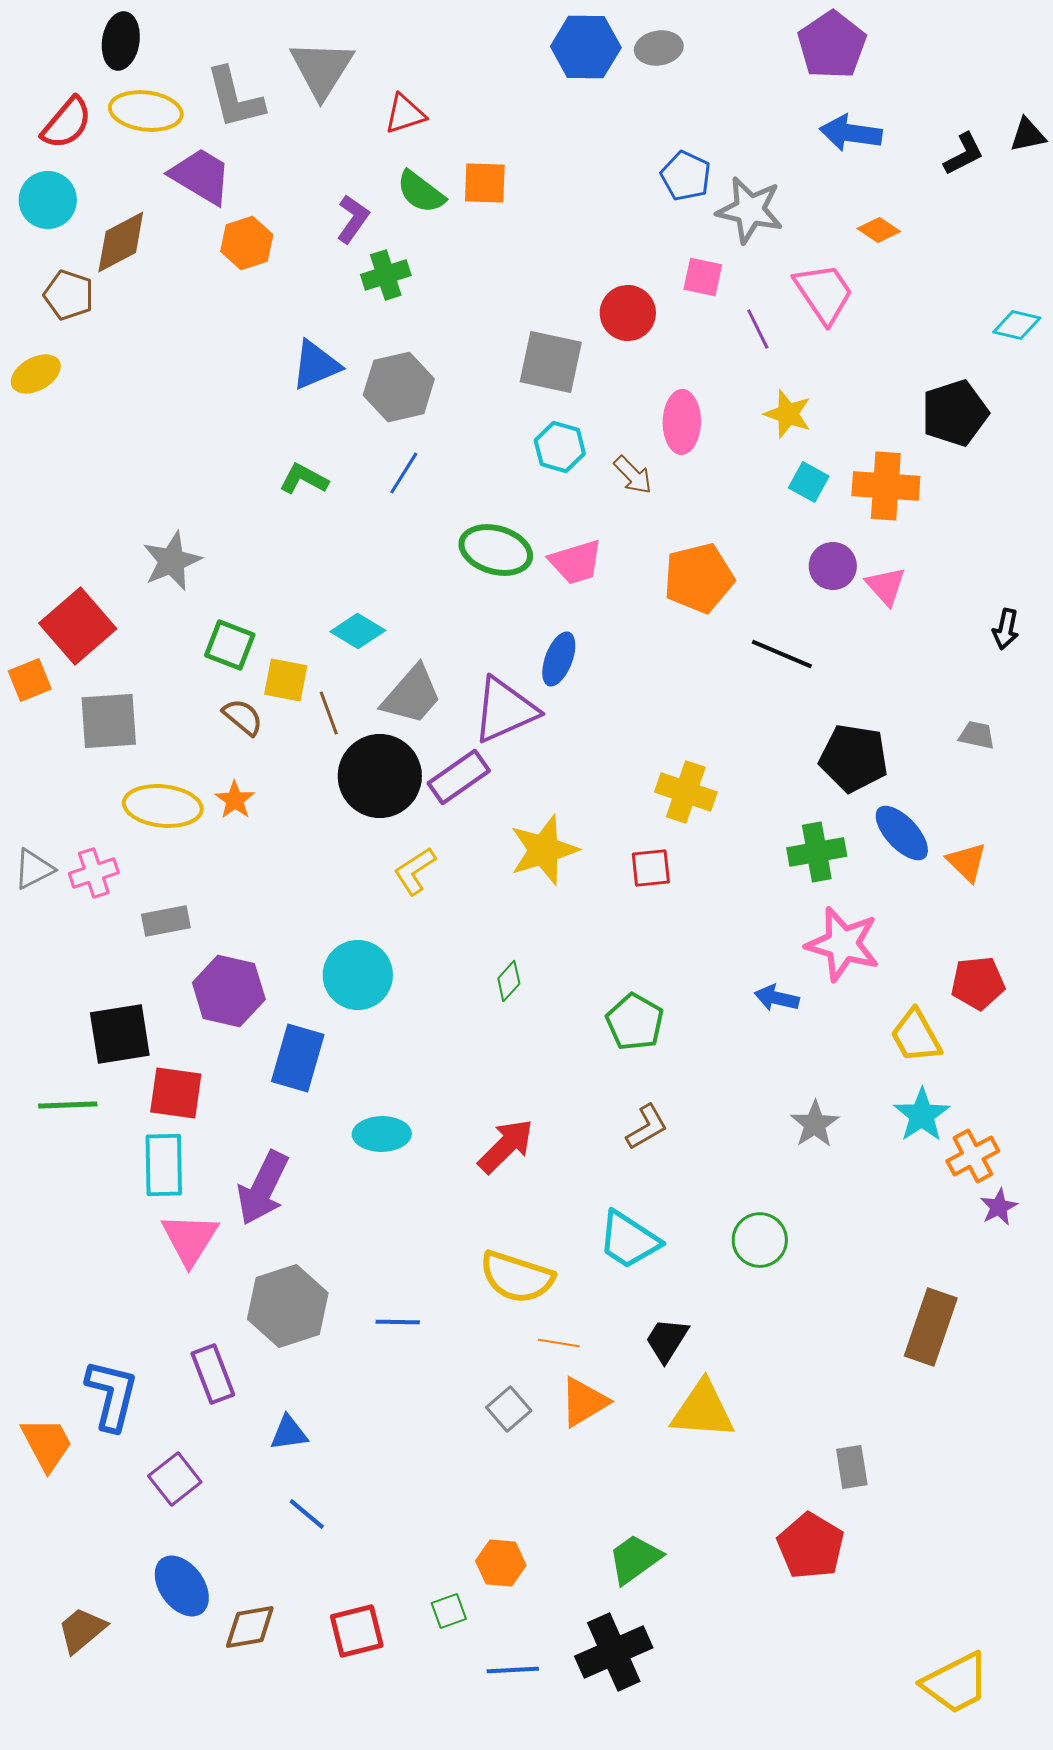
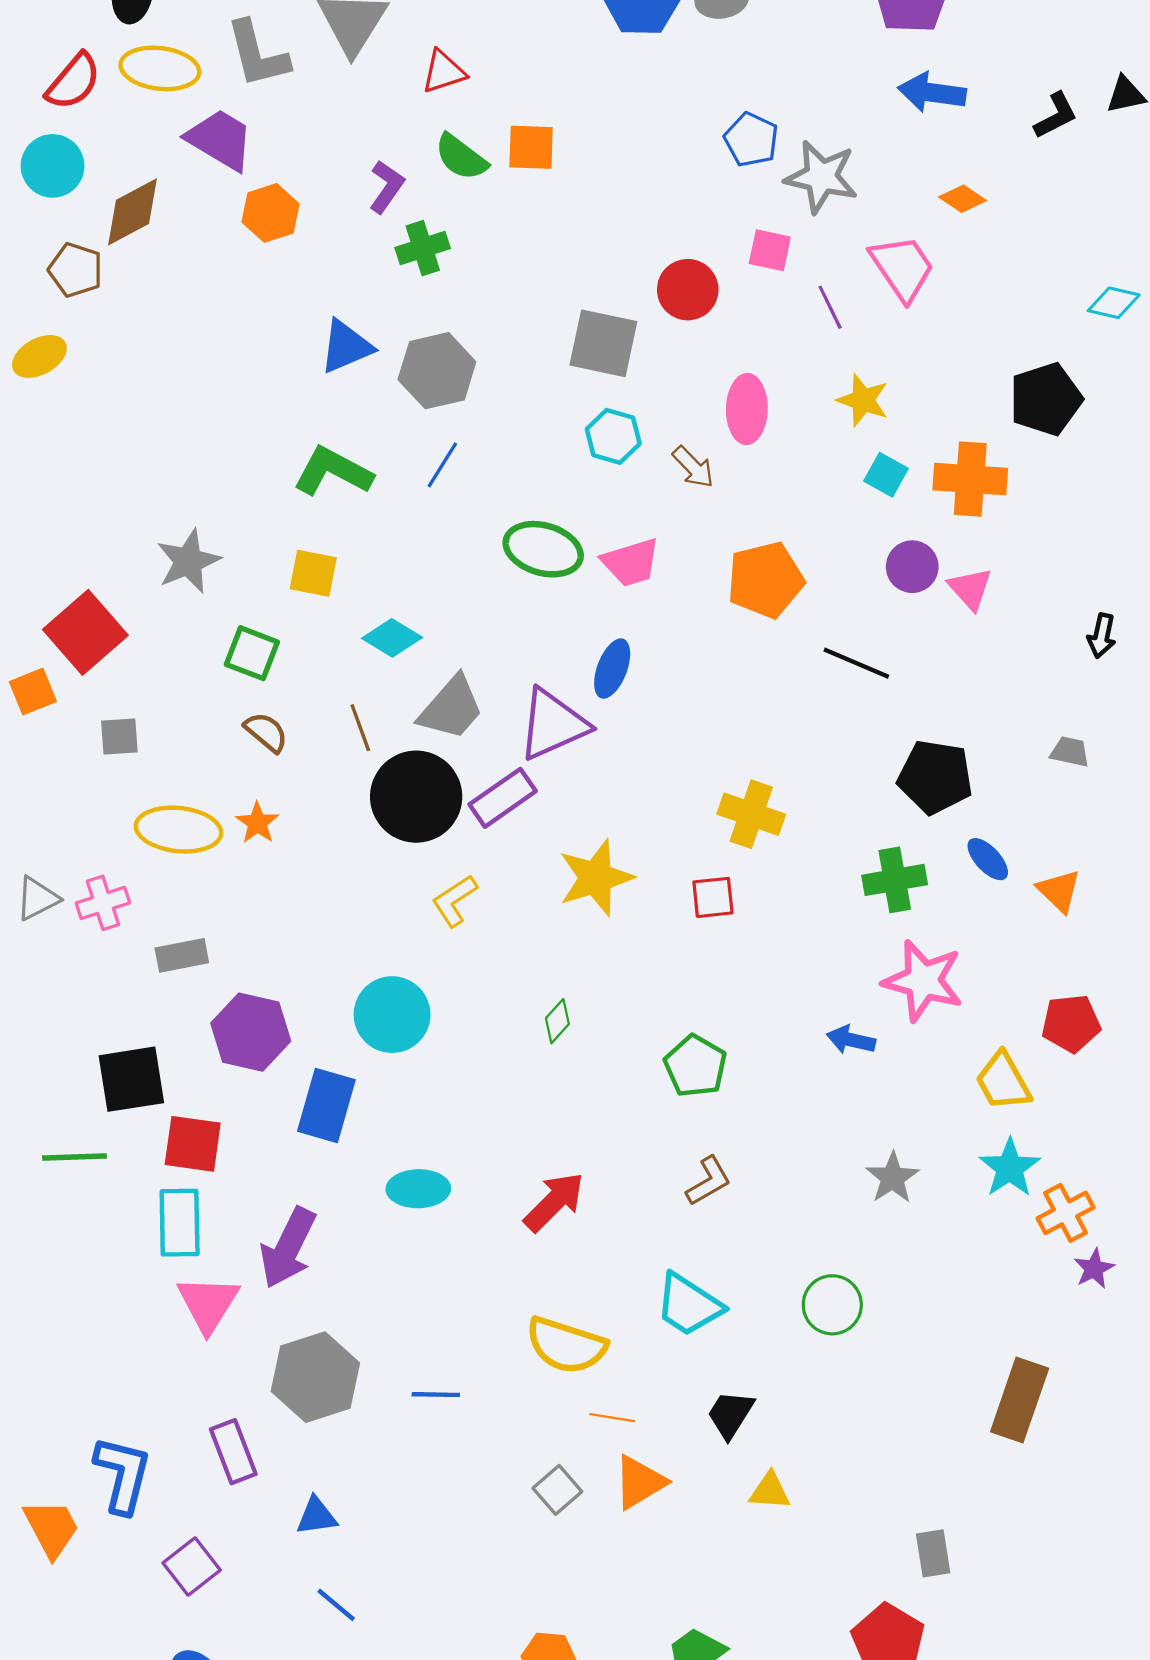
green L-shape: (304, 479) -> (333, 471), size x1.5
yellow square: (286, 680) -> (313, 573), moved
gray square: (109, 721) -> (119, 736), size x0.6
blue ellipse: (902, 833) -> (988, 859), size x0.7
yellow triangle: (703, 1410) -> (770, 1491), size x0.6

